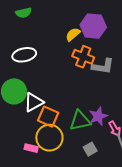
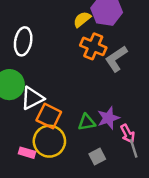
white ellipse: (24, 55) -> (23, 41), turned -70
gray L-shape: (103, 66) -> (116, 59), turned 135
green triangle: (80, 121) -> (87, 122), size x0.7

